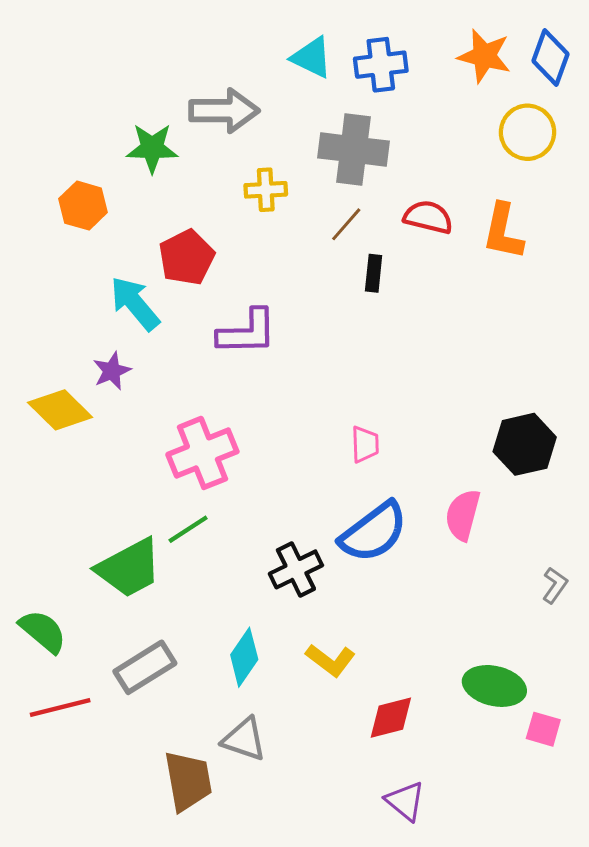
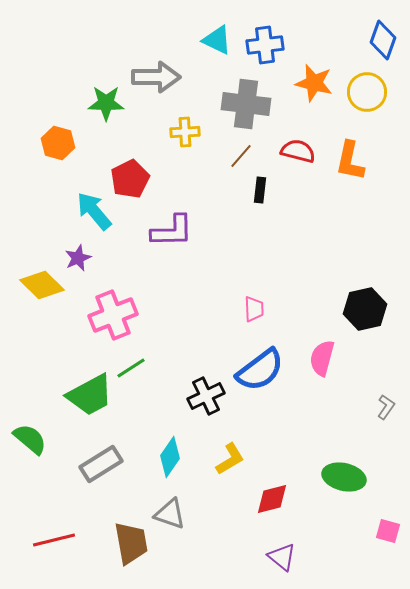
orange star: (484, 56) -> (314, 83), moved
pink cross: (202, 453) -> (113, 315), moved
yellow L-shape: (330, 660) -> (230, 459), turned -68
red line: (60, 708) -> (54, 540), moved
pink square: (543, 729) -> (388, 531), moved

